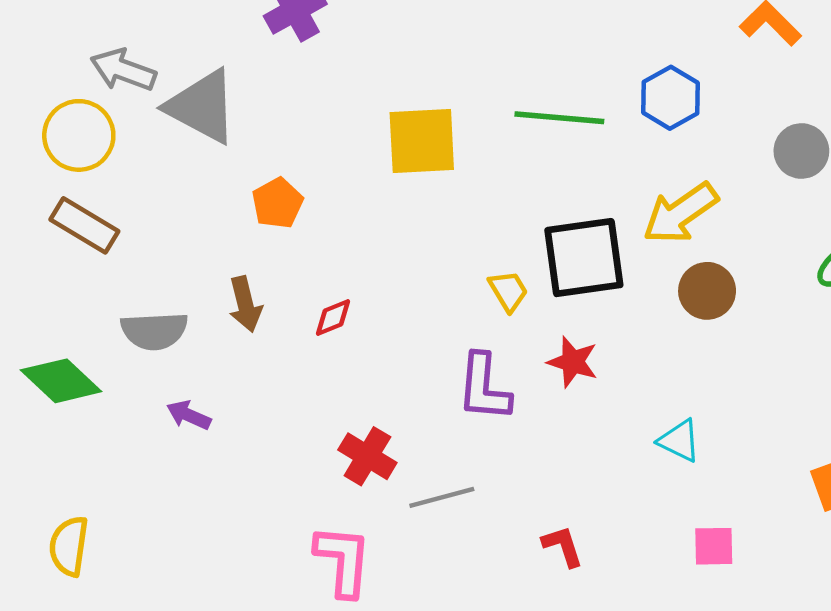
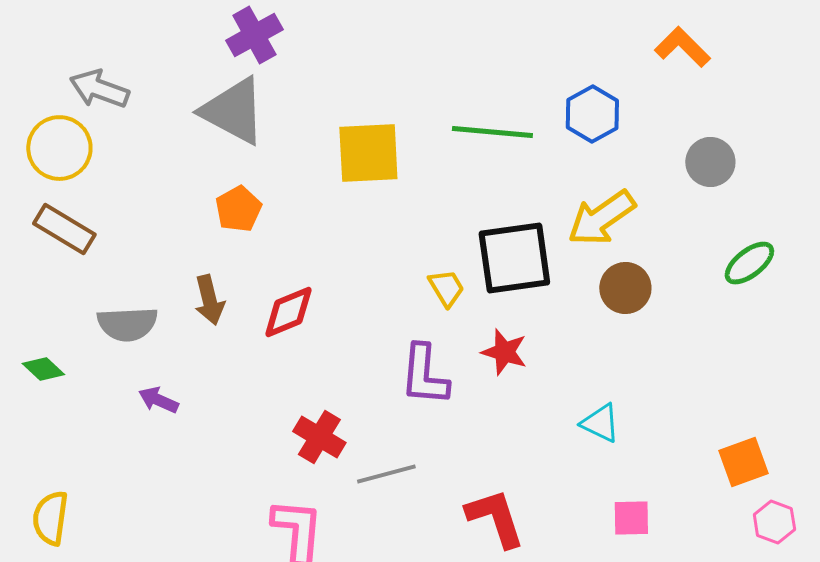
gray triangle: (202, 107) -> (233, 111), moved
red diamond: (333, 317) -> (288, 312), size x1.5
green diamond: (61, 381) -> (43, 369), size x0.6
red L-shape: (563, 546) -> (495, 518), size x1.6

